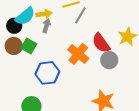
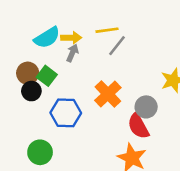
black circle: (14, 26) -> (31, 91), moved
red semicircle: (101, 43) -> (138, 126), moved

